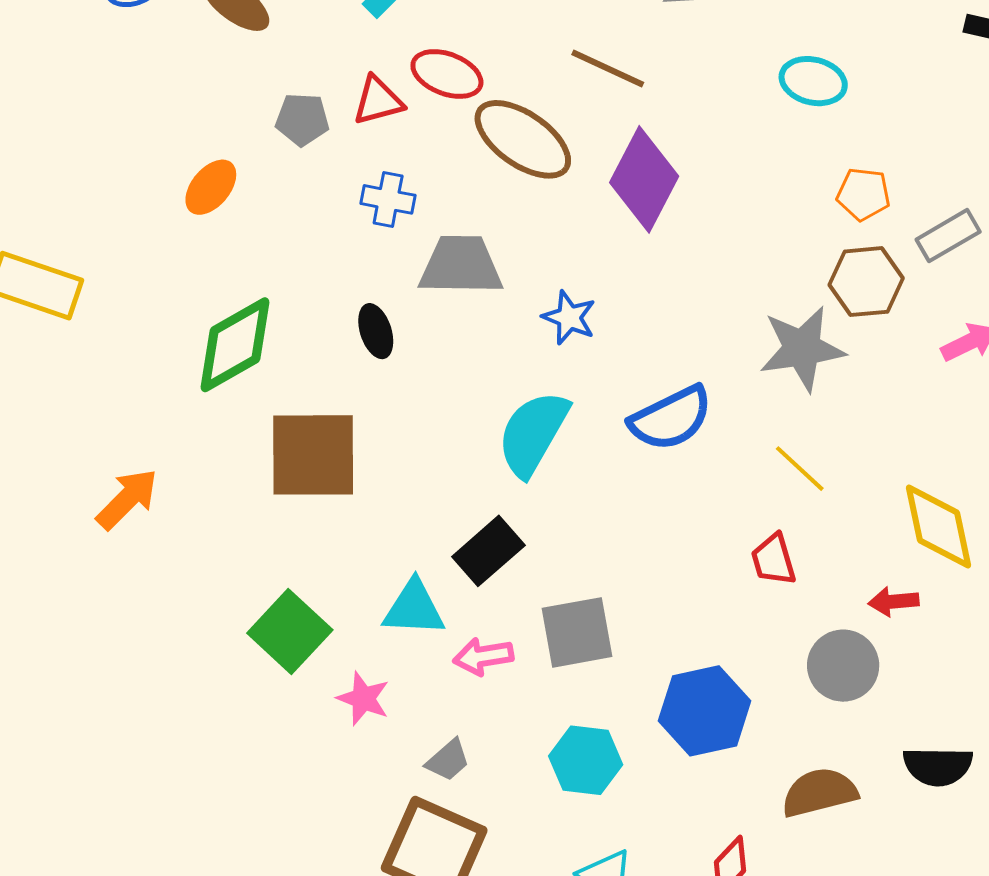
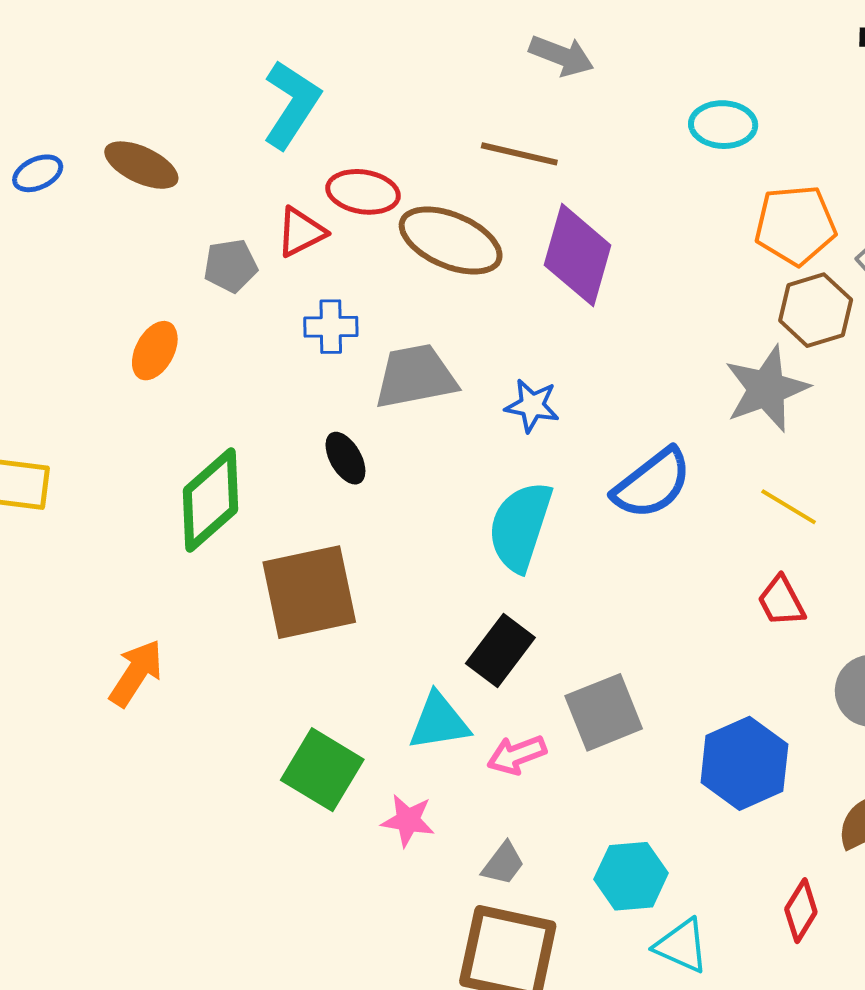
orange pentagon: (863, 194) -> (795, 225), size x1.5
cyan hexagon: (586, 760) -> (631, 876), moved

